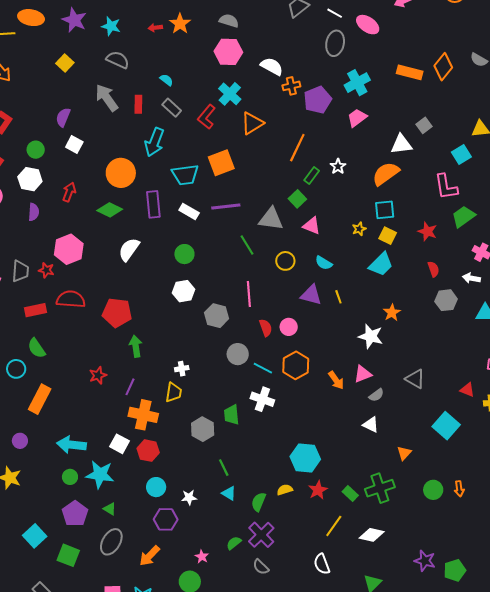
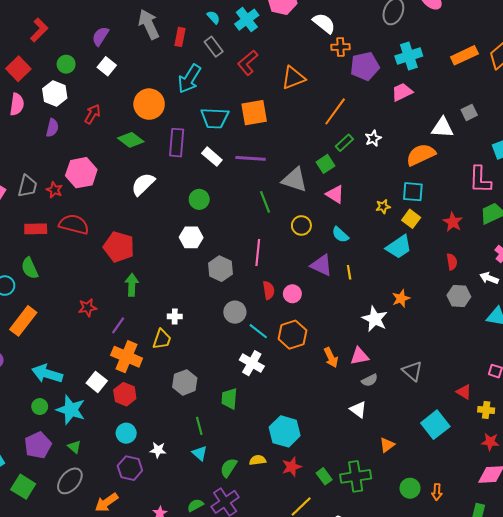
orange rectangle: (410, 72) -> (464, 55), turned -50
cyan cross: (230, 94) -> (247, 20), moved
green trapezoid: (232, 415) -> (229, 399), moved

